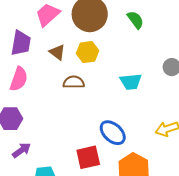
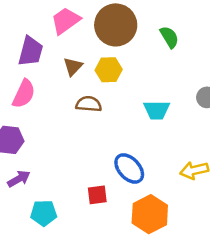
brown triangle: (57, 52) -> (73, 67), turned 30
red square: (88, 157) -> (97, 195), size x0.7

